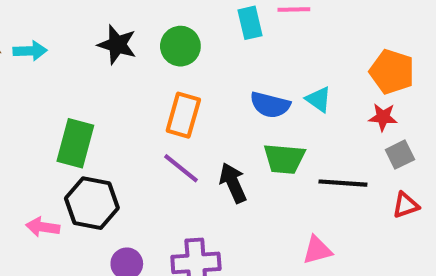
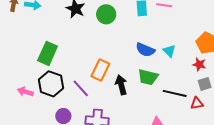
orange rectangle: (183, 115) -> (100, 70), moved
purple line: (181, 168) -> (81, 88), moved
red triangle: (406, 205) -> (197, 103), moved

